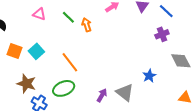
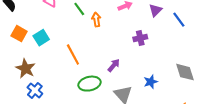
purple cross: (162, 34) -> (140, 38), moved
green ellipse: (64, 88) -> (90, 84), moved
purple arrow: (102, 95) -> (114, 65), moved

